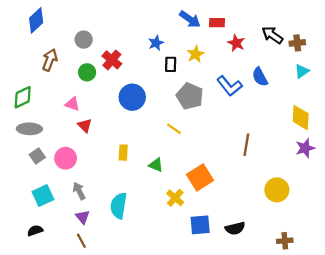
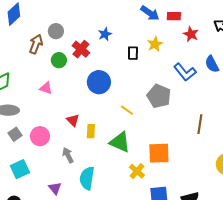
blue star: (156, 43) -> (105, 34), moved
brown arrow: (50, 60) -> (36, 44), moved
gray pentagon: (190, 96) -> (159, 96), moved
red triangle: (85, 125) -> (73, 120), moved
yellow line: (174, 129) -> (127, 110), moved
green triangle: (156, 165) -> (120, 142), size x1.6
orange square: (200, 177) -> (159, 153), turned 30
gray arrow: (79, 191) -> (68, 155), moved

